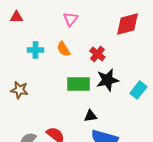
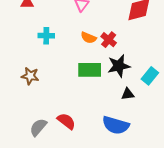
orange semicircle: (63, 49) -> (89, 38), moved, turned -35
black triangle: (90, 116) -> (128, 94), moved

